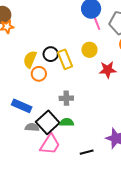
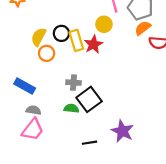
yellow circle: (89, 50) -> (104, 24), moved
red star: (108, 70) -> (93, 44), moved, turned -30
black square: (48, 122) -> (89, 99), moved
pink trapezoid: (50, 144) -> (33, 130), moved

